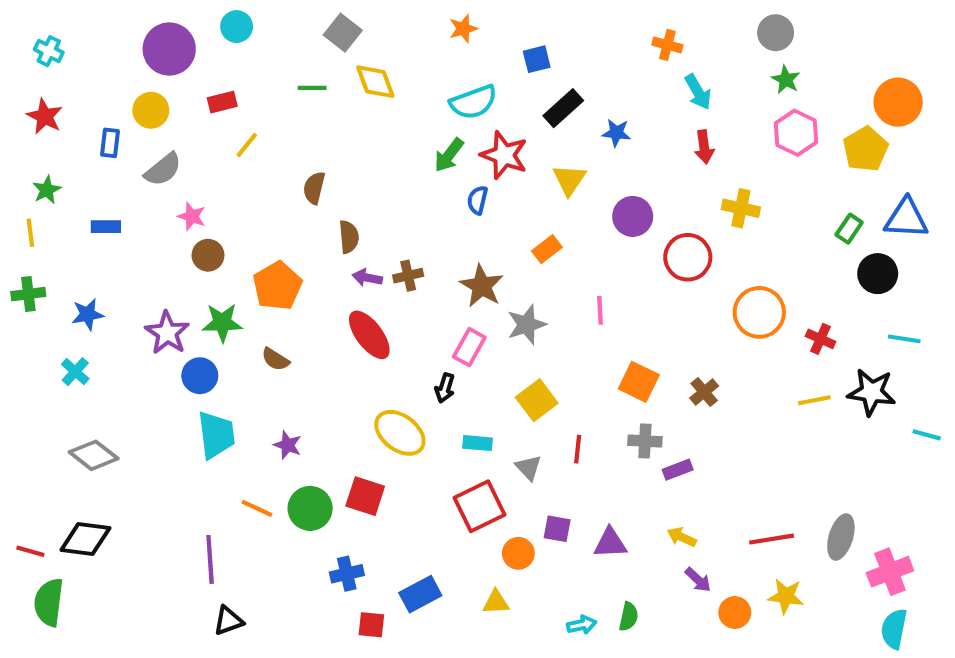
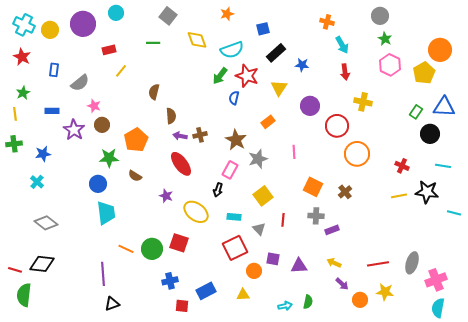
cyan cross: (49, 51) -> (24, 25), size x1.5
yellow diamond: (375, 82) -> (197, 40), moved
yellow circle: (151, 110) -> (50, 30), moved
orange circle: (759, 312) -> (357, 154), moved
purple star: (167, 333) -> (74, 130), moved
purple star: (288, 445) -> (166, 196), moved

